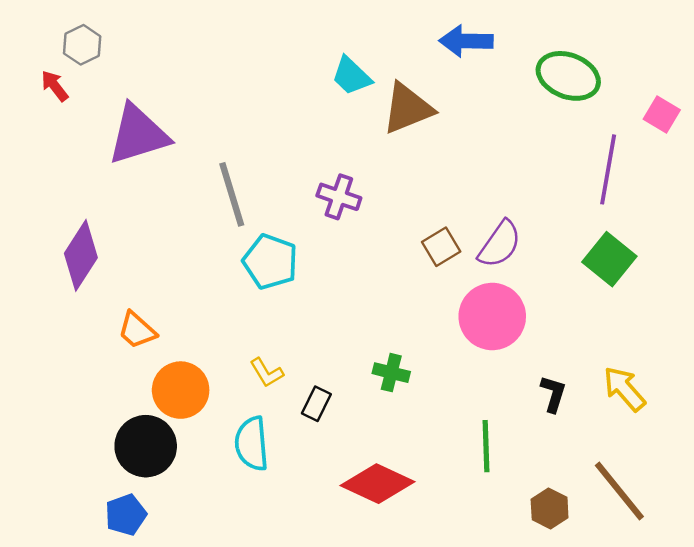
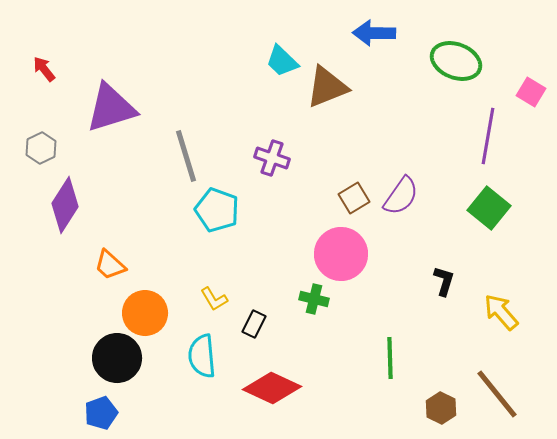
gray hexagon: (82, 45) -> (41, 148), moved
pink circle: (492, 317) -> (341, 254), moved
black L-shape: (553, 394) -> (444, 281), moved
red diamond: (378, 484) -> (272, 388), moved

